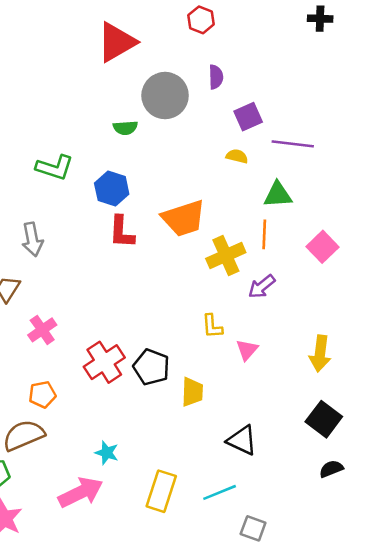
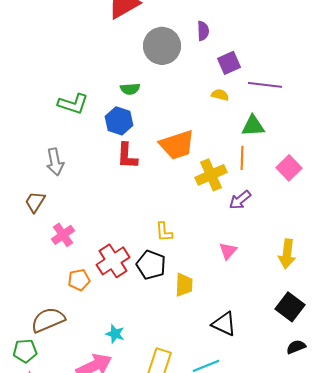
green semicircle: (125, 128) -> (130, 89), moved
yellow L-shape: (212, 326) -> (164, 232), moved
orange pentagon: (42, 394) -> (79, 280), moved

